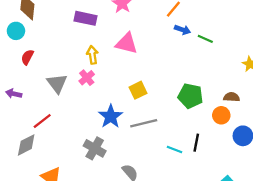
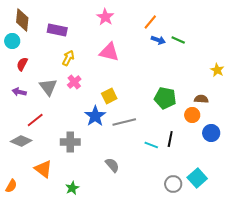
purple rectangle: (86, 18) -> (57, 30), moved
green line: (205, 39) -> (178, 40), moved
yellow arrow: (92, 55) -> (68, 58), moved, turned 35
yellow square: (138, 90) -> (109, 96), moved
purple arrow: (14, 94) -> (19, 92), moved
gray diamond: (26, 145) -> (21, 141), turned 50
gray cross: (95, 148) -> (70, 142), moved, turned -30

